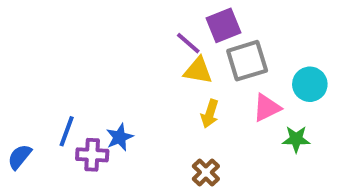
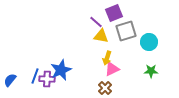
cyan circle: (310, 84) -> (149, 42), moved
pink triangle: (267, 108) -> (112, 69), moved
blue line: (67, 131) -> (35, 76), moved
blue star: (120, 137) -> (61, 70), size x1.5

